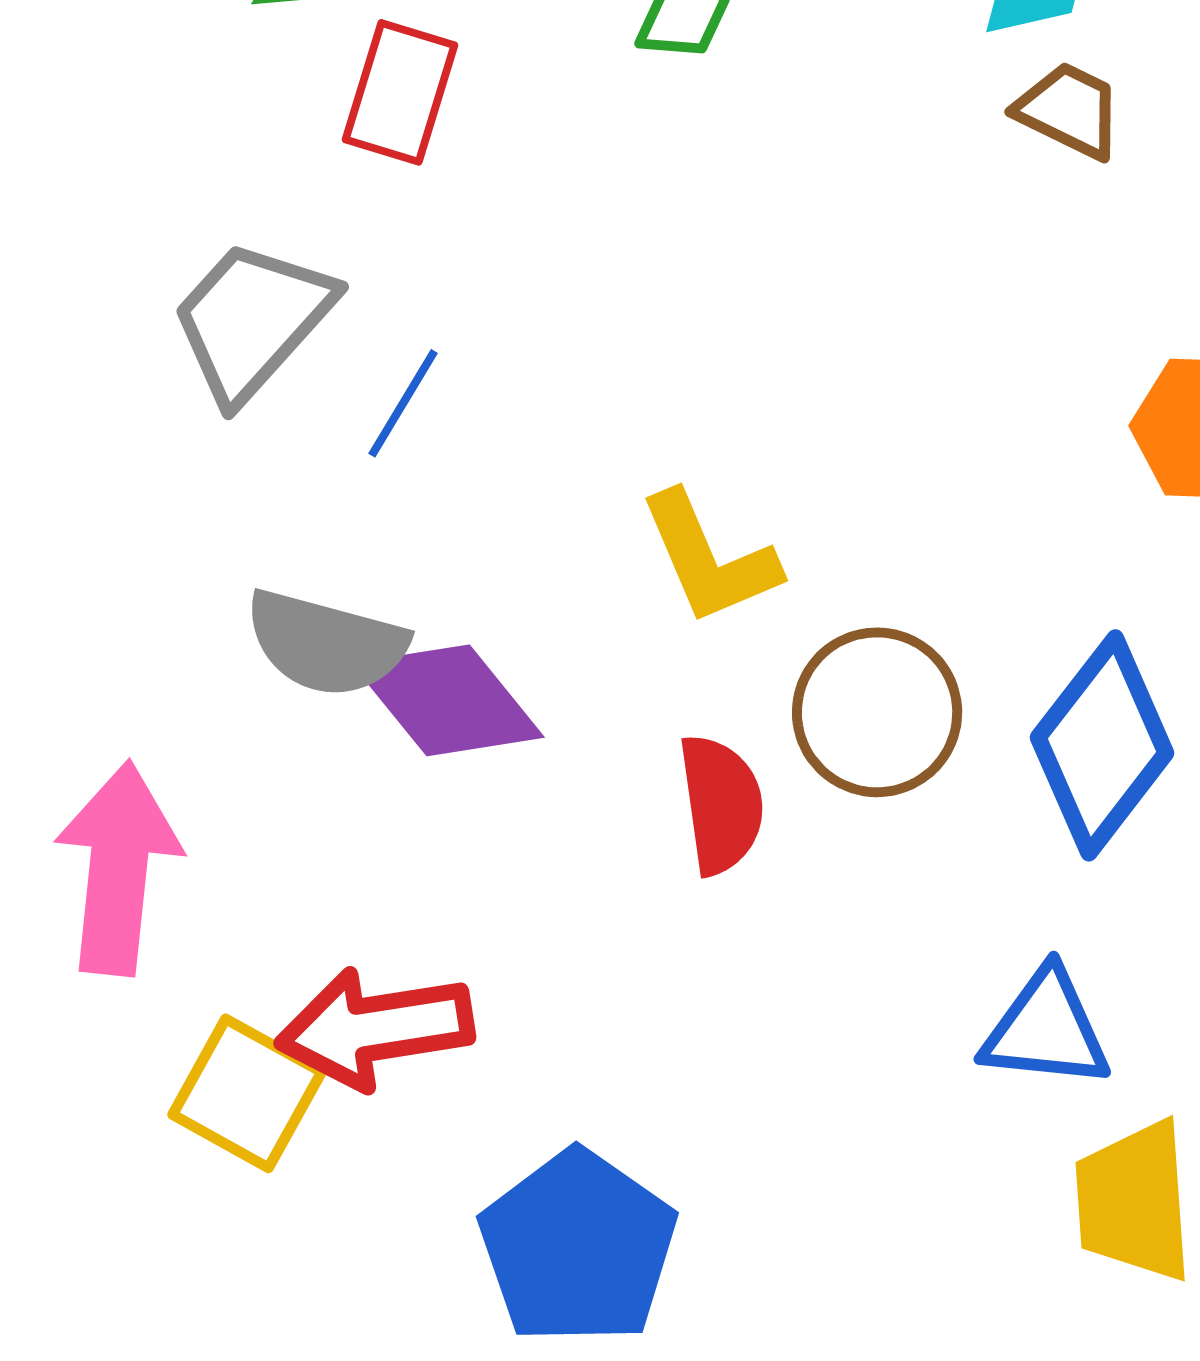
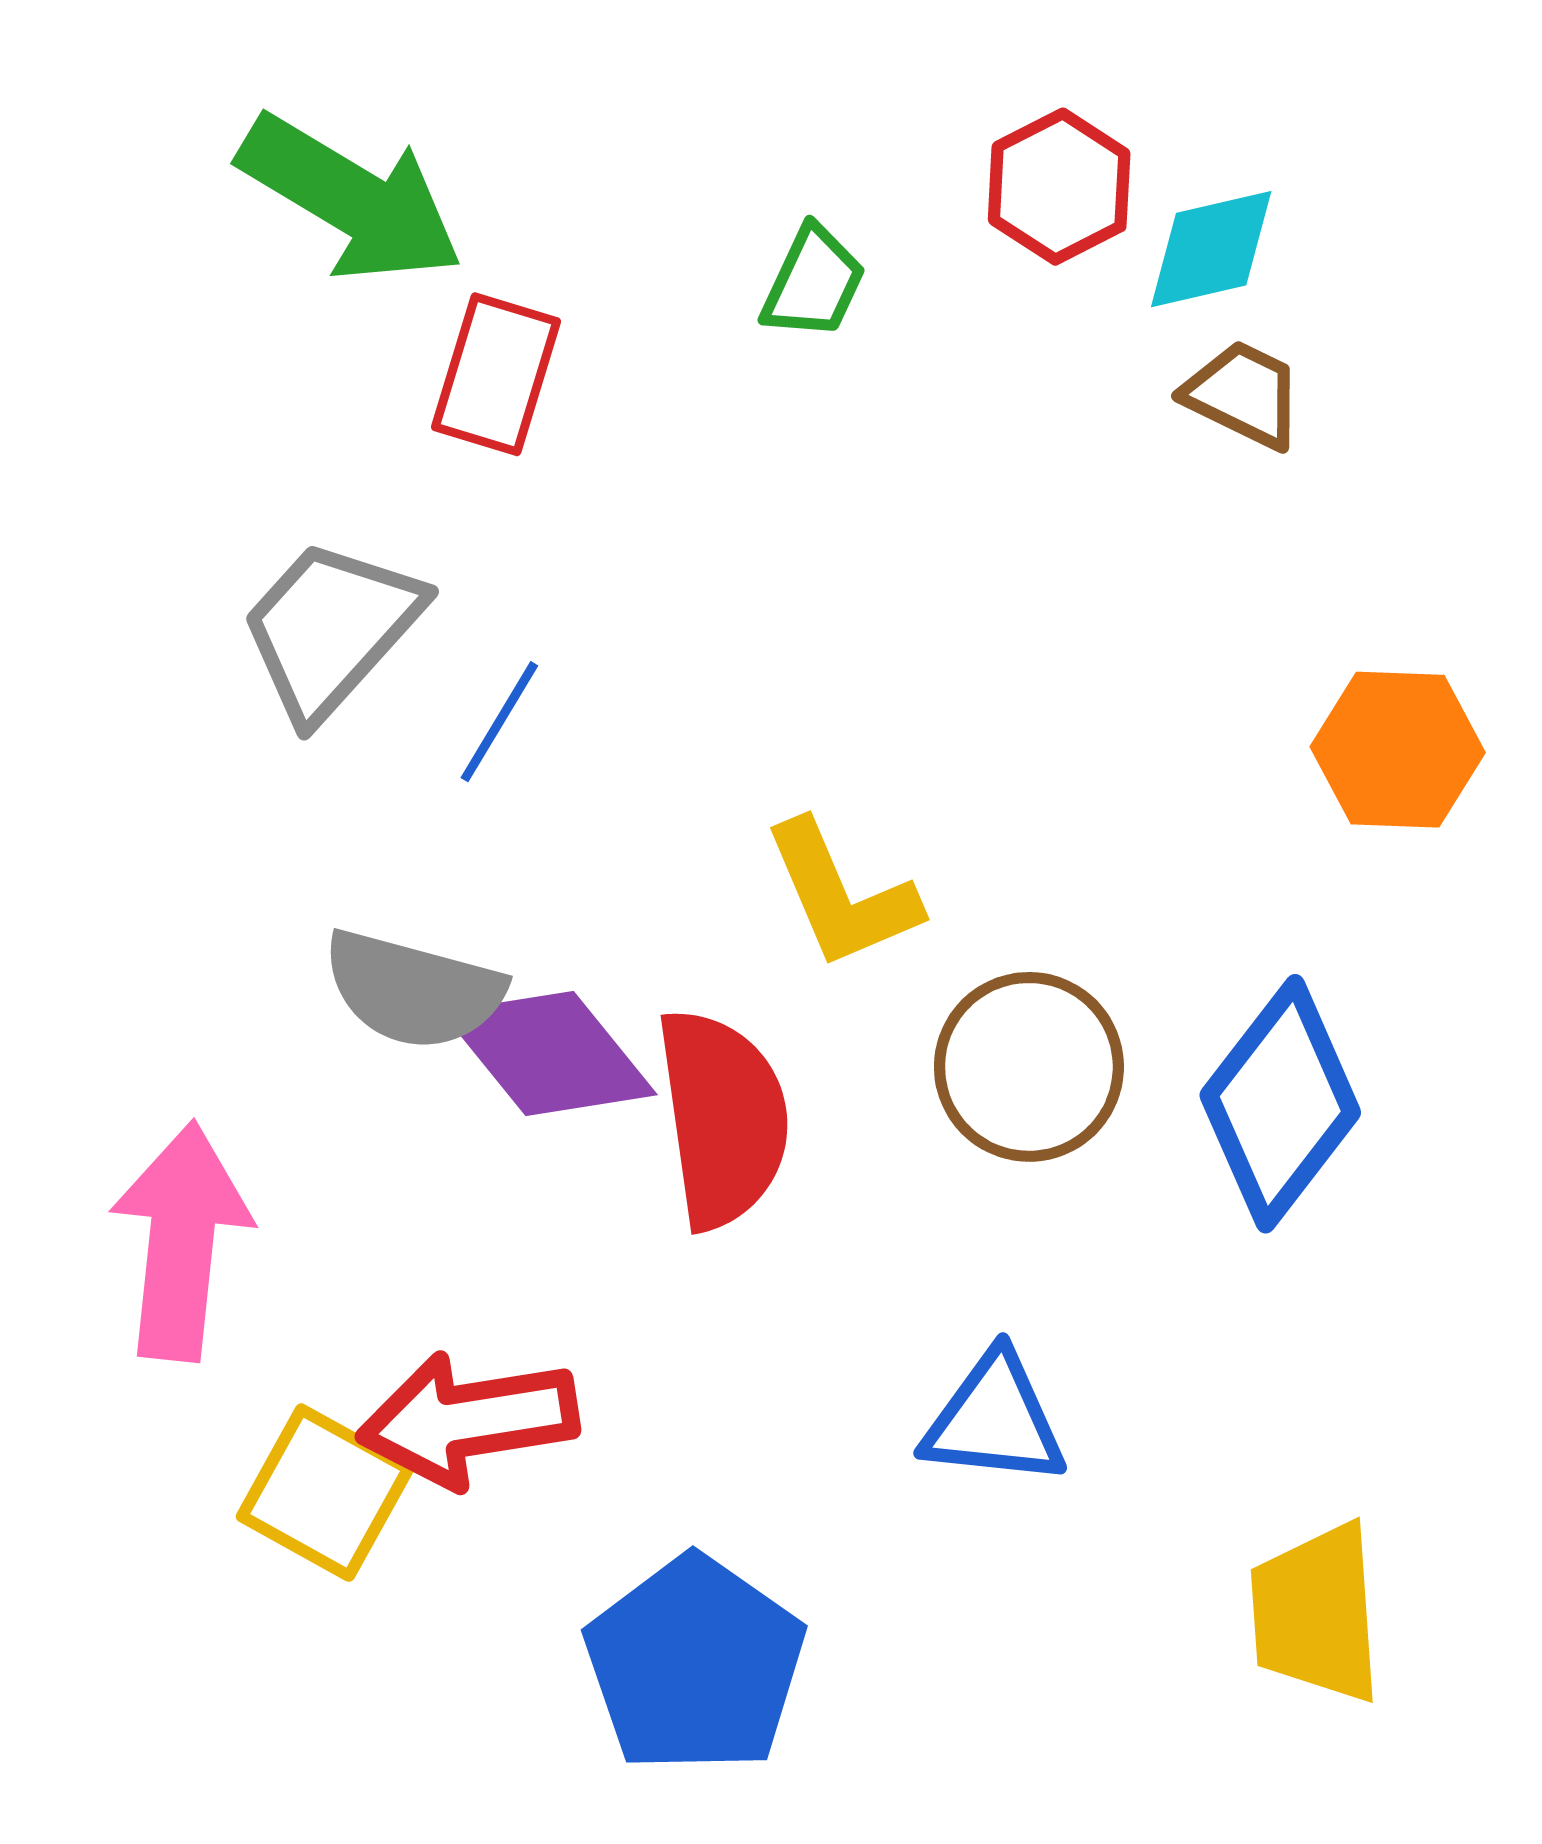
red semicircle: (721, 804) -> (723, 1118), moved, size x1.4
blue triangle: (1046, 1029) -> (994, 1420), moved

